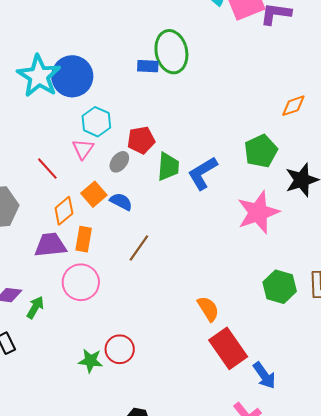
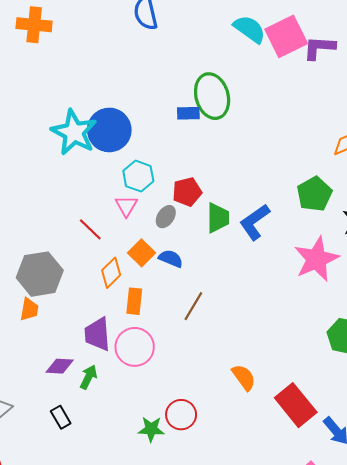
purple trapezoid: (50, 245) -> (97, 334), moved, turned -84
orange semicircle: (208, 309) -> (244, 377), moved

